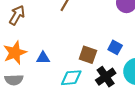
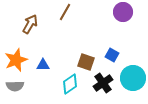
brown arrow: (17, 15) -> (30, 24), moved
cyan diamond: (71, 78) -> (70, 84), turned -30

